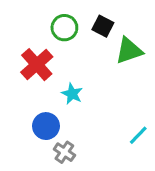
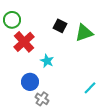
black square: (103, 26) -> (60, 26), moved
green circle: (64, 28) -> (12, 20), moved

